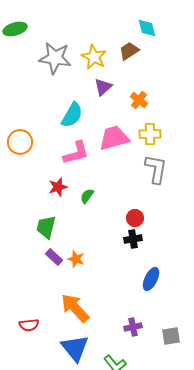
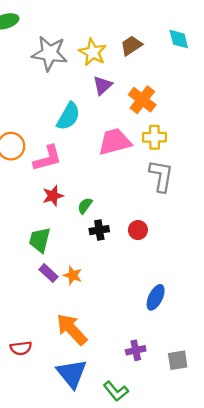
cyan diamond: (147, 28) -> (179, 39), moved
orange cross: (139, 100) -> (142, 100), size x1.4
pink L-shape: (76, 153) -> (47, 158), moved
black cross: (133, 239) -> (99, 230), moved

